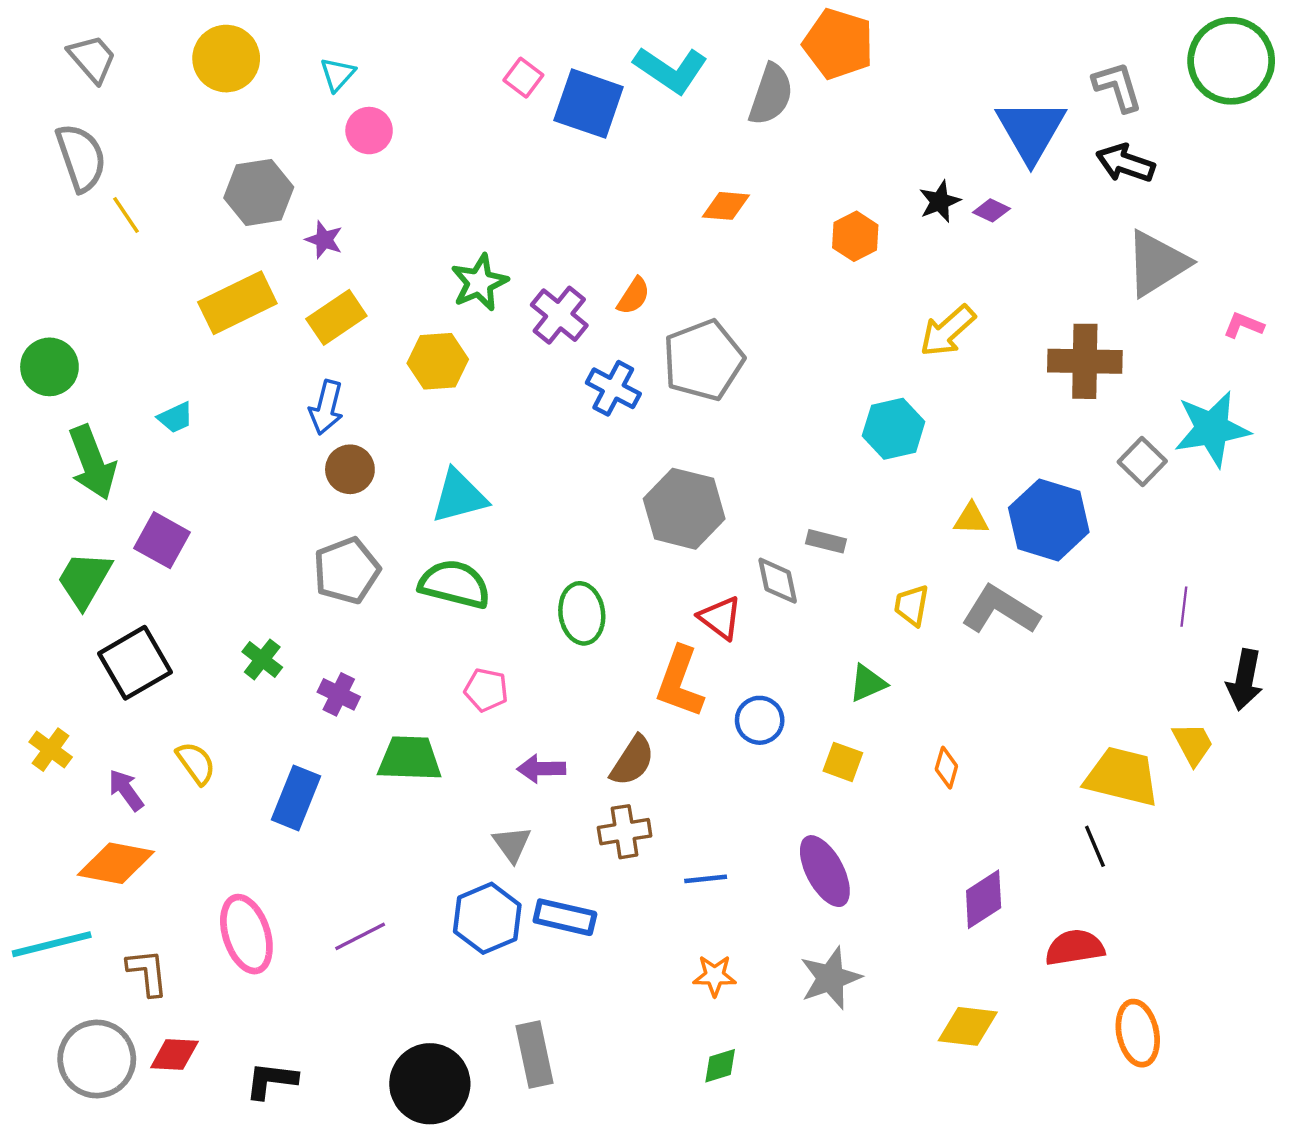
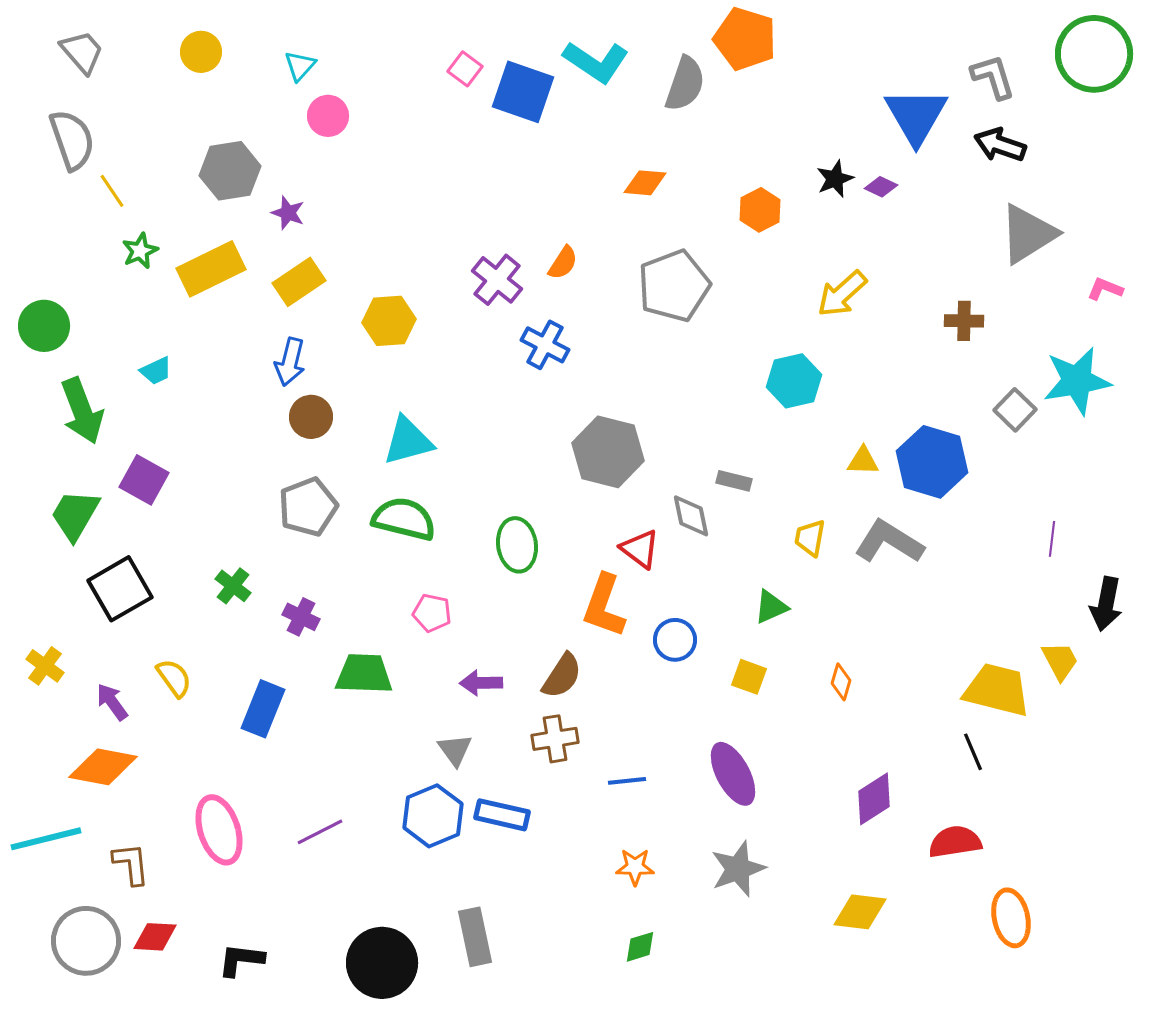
yellow circle: (226, 59) -> (201, 52), size x0.7
green star: (479, 282) -> (140, 251), moved, size x0.7
gray pentagon: (703, 360) -> (674, 286), moved
brown cross: (1085, 361) -> (964, 321), size x0.6

